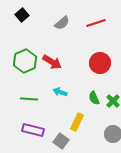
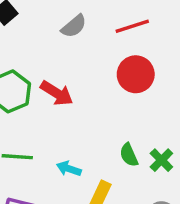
red circle: (100, 63) -> (136, 74), moved
cyan arrow: (60, 92) -> (69, 169), moved

